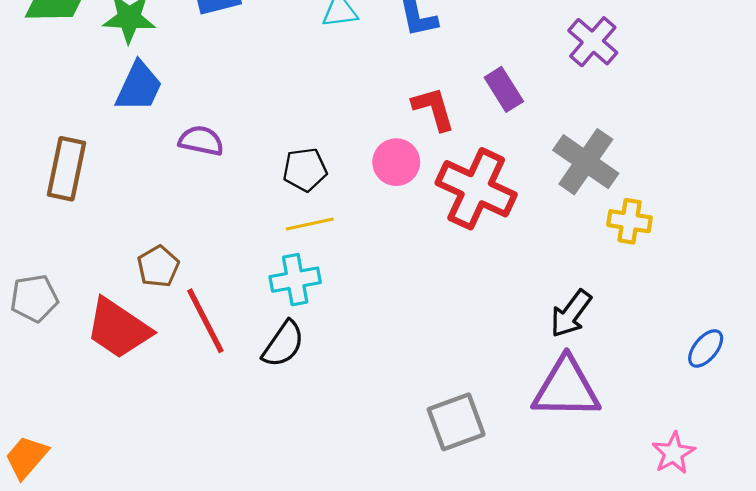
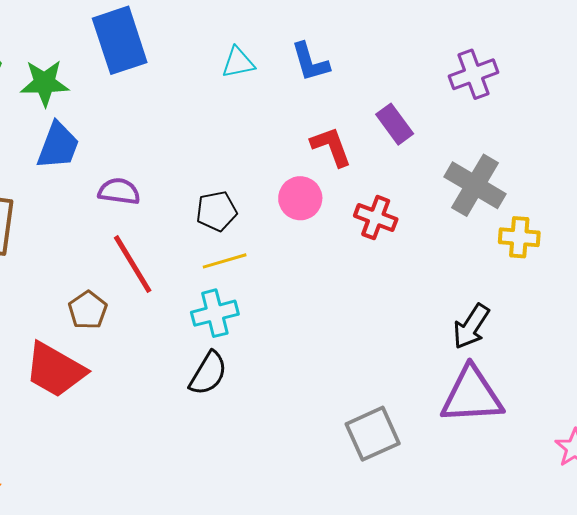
purple cross: (593, 42) -> (474, 74), turned 33
red cross: (476, 189) -> (376, 218), size x0.6
red line: (205, 321) -> (133, 264), moved

